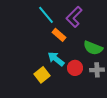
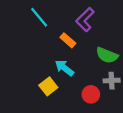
cyan line: (46, 15) -> (39, 17), moved
red circle: (75, 68) -> (91, 94), moved

